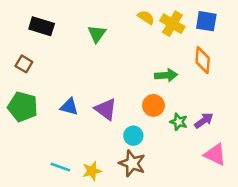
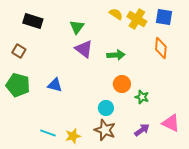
green arrow: (166, 75) -> (116, 55), moved
purple triangle: (106, 109) -> (84, 49), moved
purple arrow: (204, 121) -> (142, 130), moved

